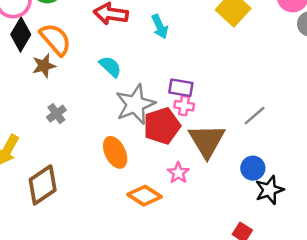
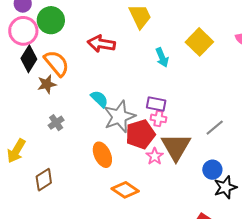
cyan arrow: (160, 27) -> (162, 57), moved
cyan semicircle: (110, 67) -> (99, 99), moved
pink star: (178, 173) -> (155, 156), moved
brown diamond: (43, 185) -> (44, 180), size x0.7

